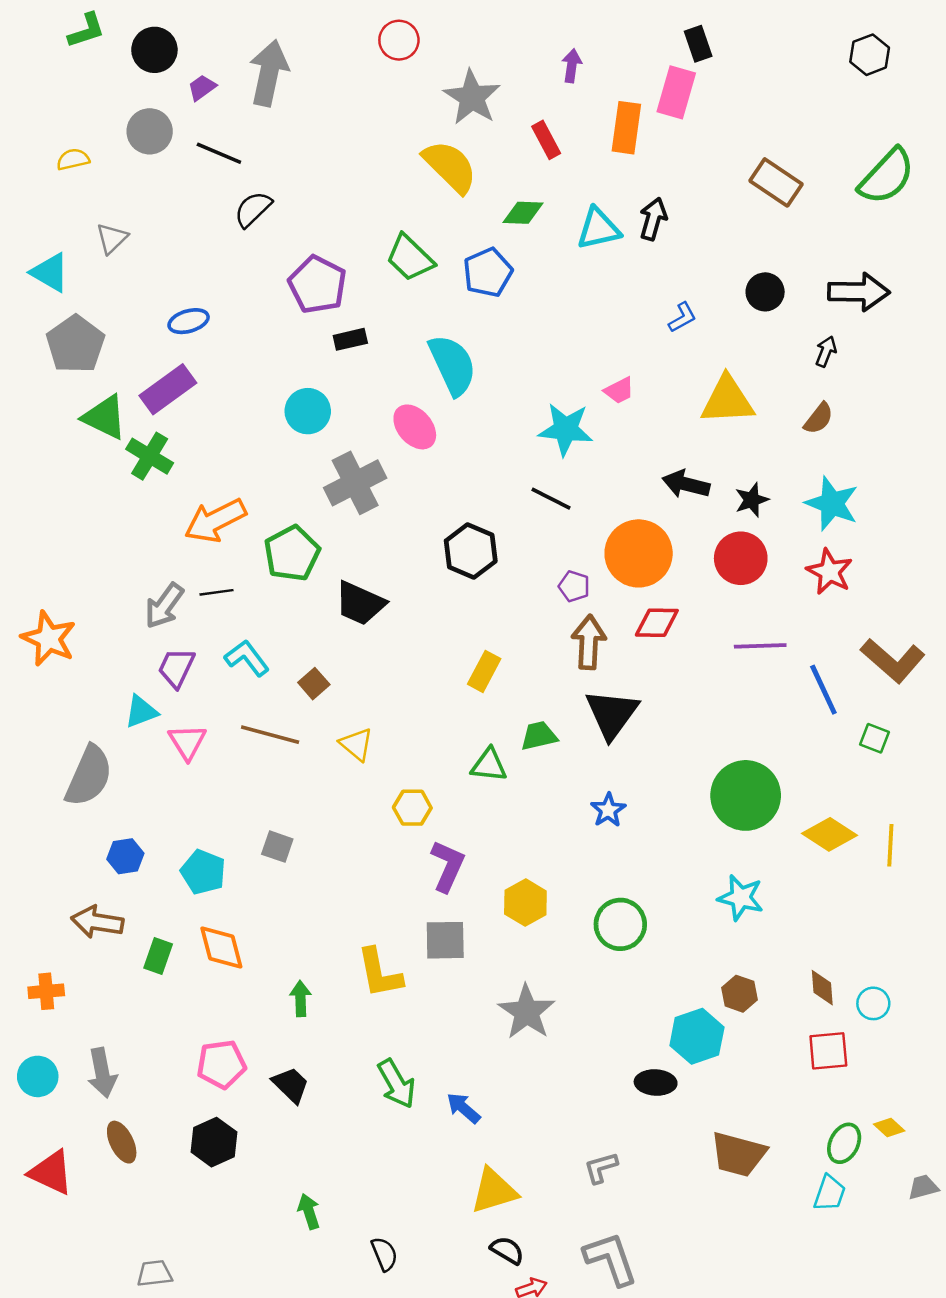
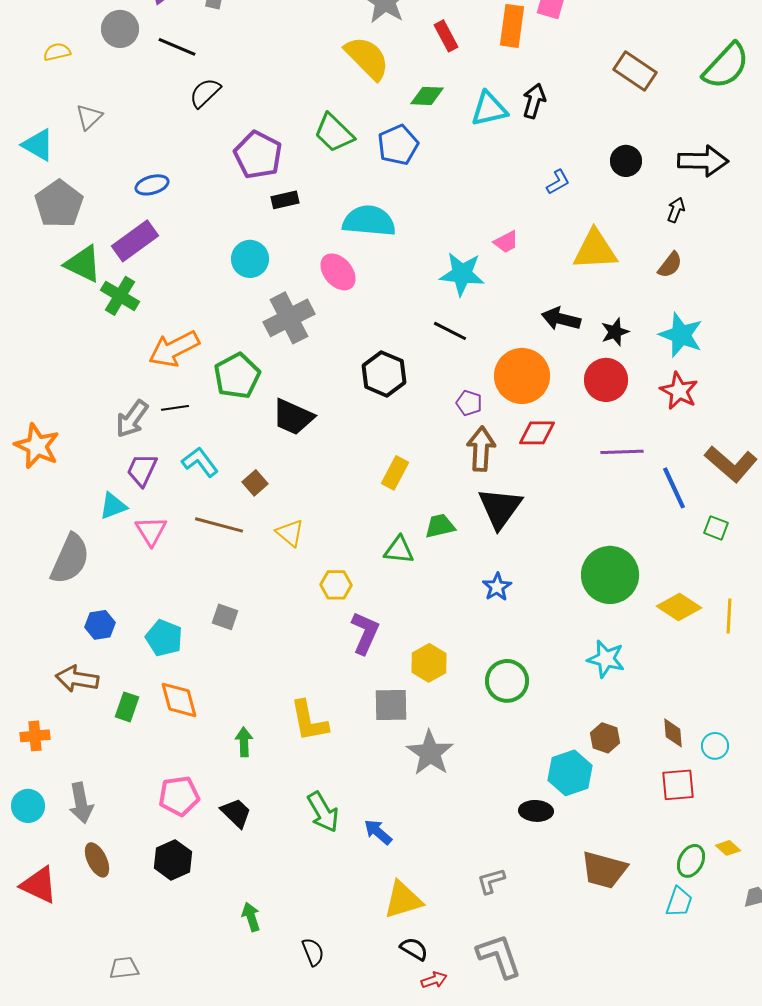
cyan semicircle: (452, 365) -> (369, 221), turned -60
gray square: (445, 940) -> (391, 705), moved

